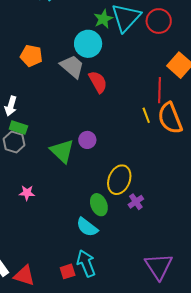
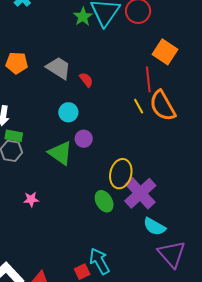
cyan circle: (88, 44) -> (68, 112), moved, size x0.7
red semicircle: (98, 82) -> (86, 80), size x0.7
purple cross: (136, 202) -> (140, 193), size x2.0
cyan semicircle: (87, 227) -> (154, 227), moved

